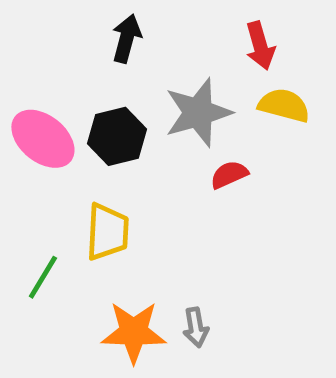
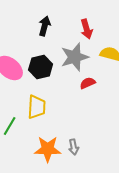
red arrow: (260, 46) -> (87, 29), moved

